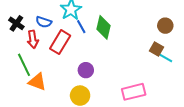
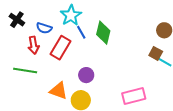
black cross: (16, 23) -> (17, 20), moved
green line: (24, 65) -> (25, 70), turned -55
orange triangle: (37, 82) -> (59, 91), moved

